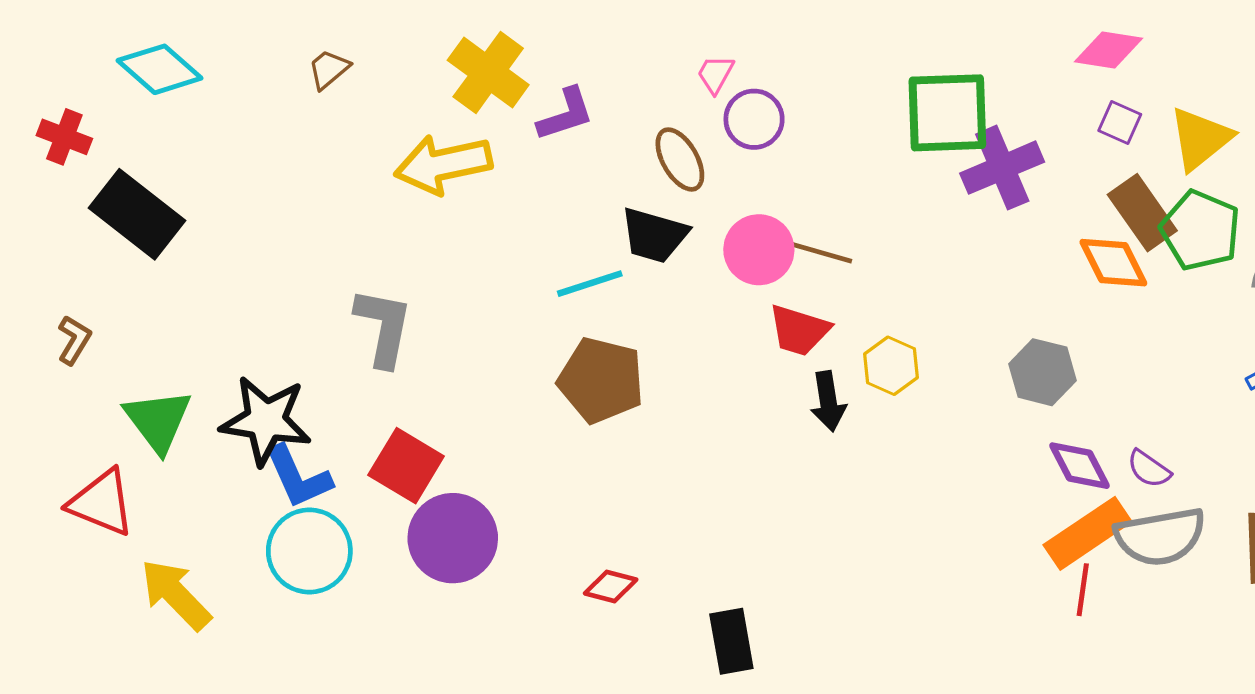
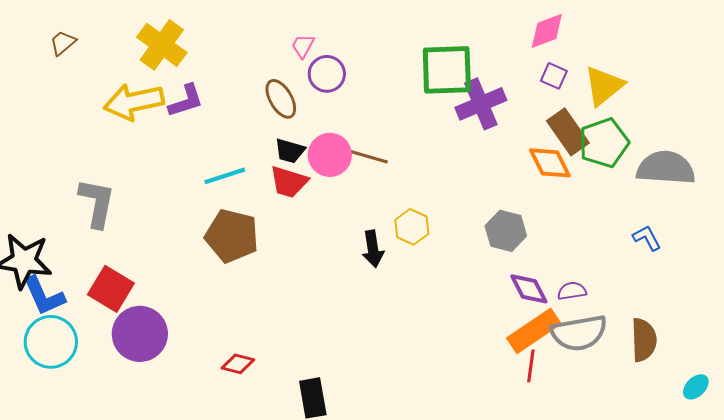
pink diamond: (1109, 50) -> (547, 31), turned -30
purple L-shape: (566, 114) -> (186, 101), moved
green pentagon: (1200, 230) -> (604, 143), turned 30
black trapezoid: (654, 235) -> (290, 151), moved, size x0.7
red trapezoid: (799, 330) -> (289, 182), moved
purple semicircle: (1149, 469) -> (572, 291), turned 136

